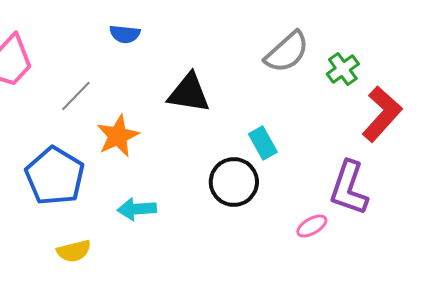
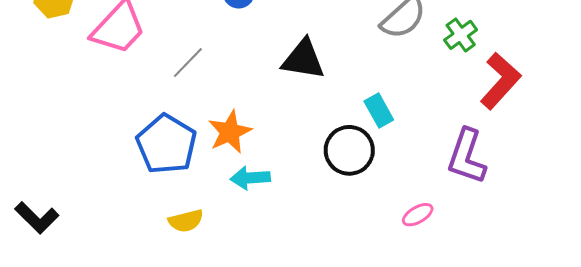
orange star: (118, 136) -> (230, 132), moved
pink ellipse: (312, 226) -> (418, 215), moved

